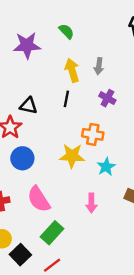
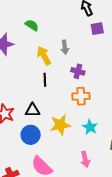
black triangle: (29, 106) -> (33, 110), moved
orange cross: (93, 134) -> (81, 96), moved
blue circle: (22, 158) -> (31, 135), moved

